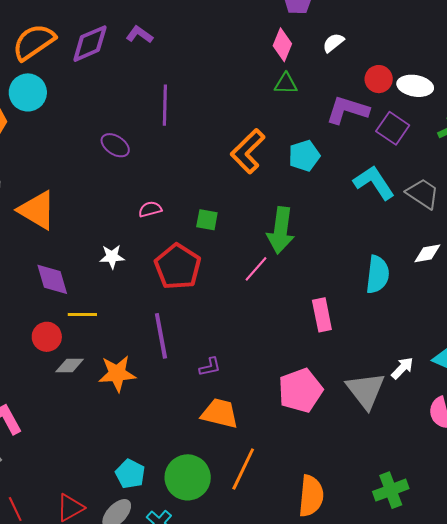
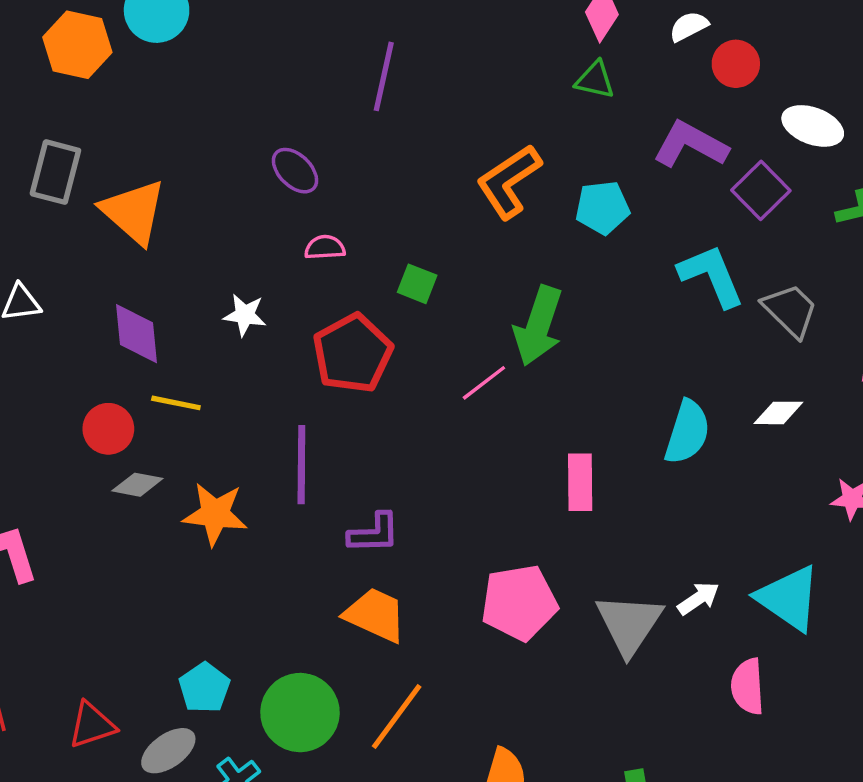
red circle: (379, 79) -> (736, 64), moved
purple ellipse: (115, 145) -> (295, 171), moved
purple L-shape: (210, 367) -> (374, 533), size x1.4

